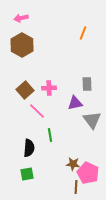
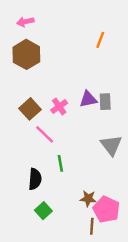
pink cross: (49, 88) -> (59, 106), turned -32
purple triangle: (75, 103) -> (88, 99), moved
green square: (27, 174) -> (43, 211), moved, turned -32

